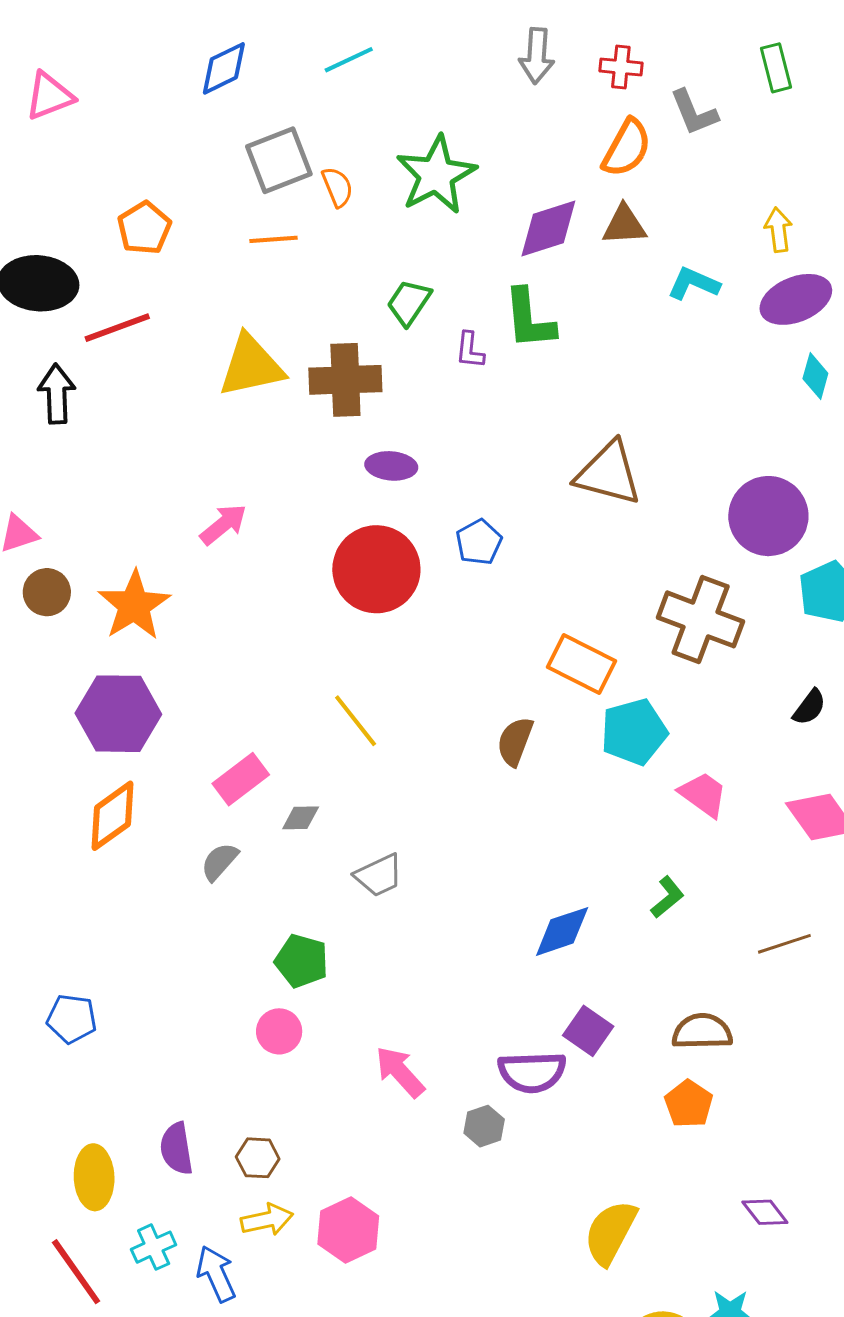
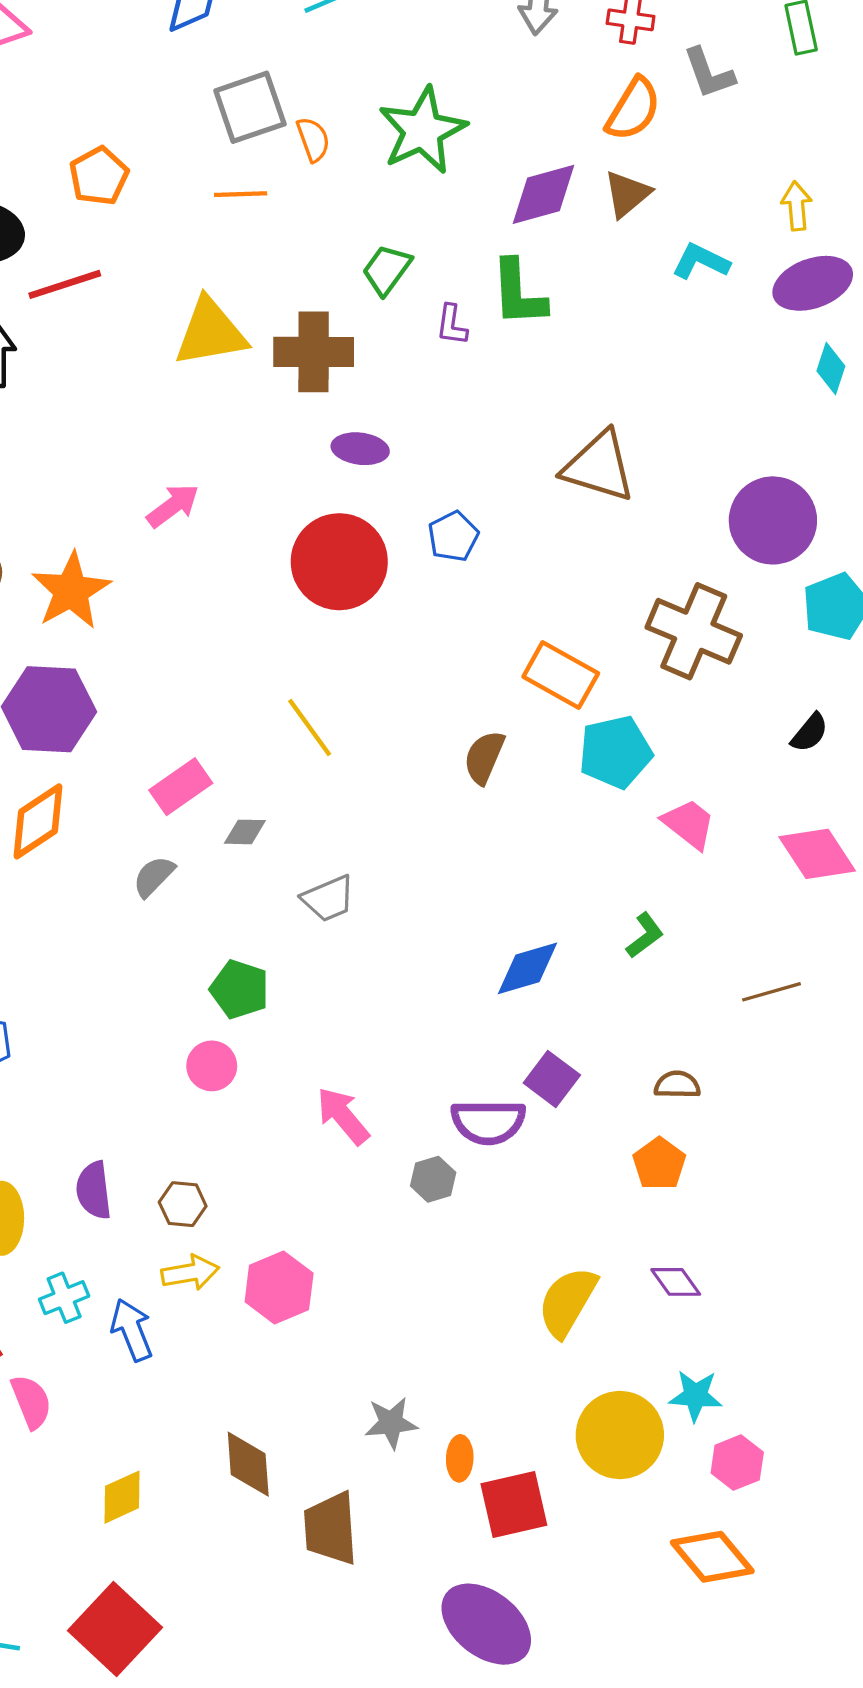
brown triangle: (624, 225) -> (627, 194), turned -39
brown semicircle: (702, 1032) -> (677, 1085), size x0.7
purple diamond: (765, 1212) -> (676, 1282), moved

